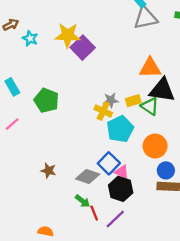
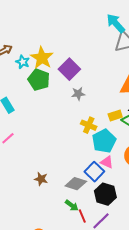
yellow star: (68, 35) -> (42, 58), moved, turned 30
green pentagon: (46, 100) -> (39, 80), moved
gray star: (111, 100) -> (78, 94), moved
pink triangle: (122, 172) -> (107, 162), moved

